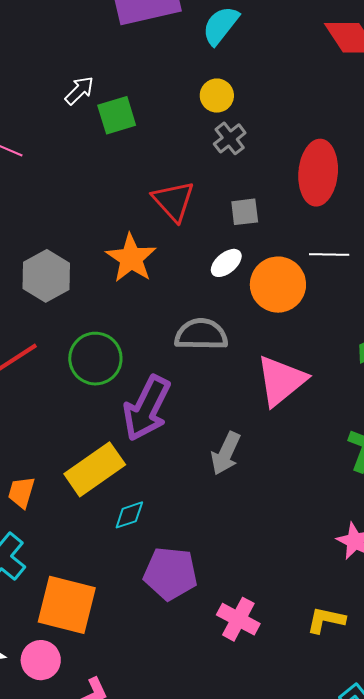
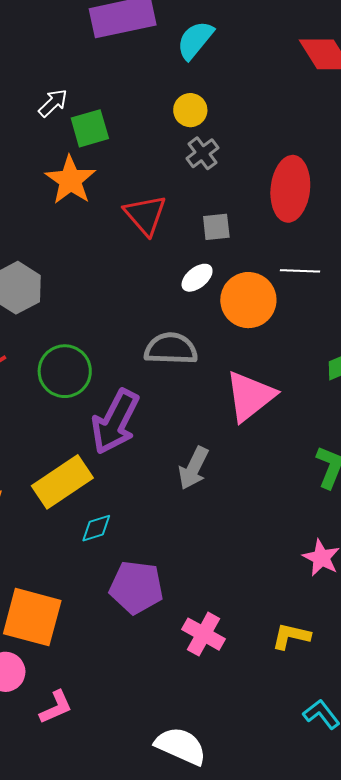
orange star: (131, 258) -> (70, 180), moved

